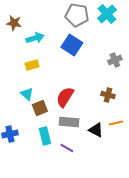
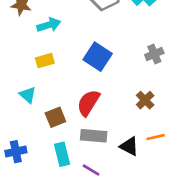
blue square: (72, 45) -> (98, 57), moved
cyan triangle: (27, 94) -> (28, 95), moved
brown cross: (108, 95) -> (145, 100), turned 32

